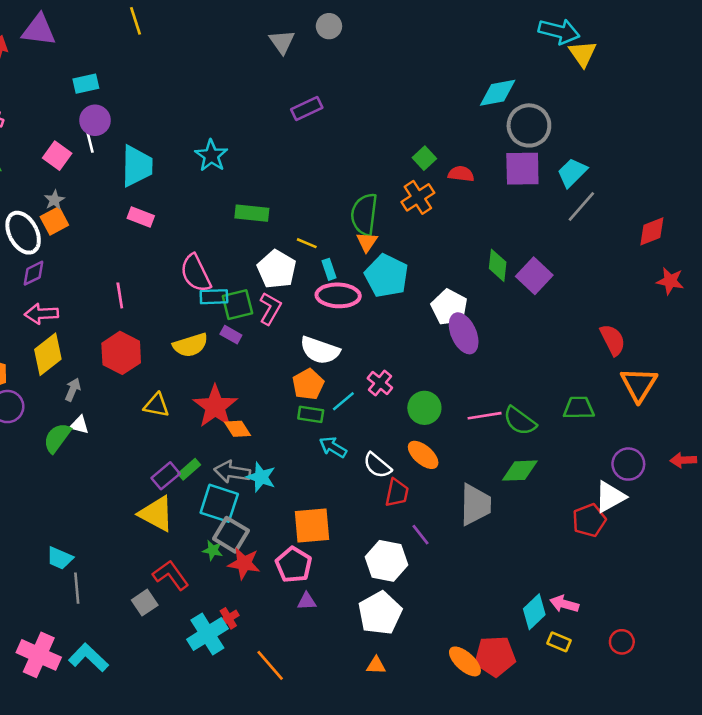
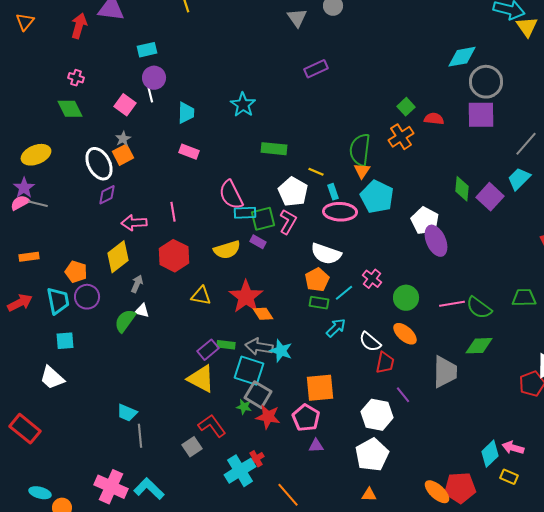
cyan trapezoid: (137, 166) -> (186, 113), size x0.7
cyan trapezoid: (572, 173) -> (519, 179), moved
pink arrow: (41, 314) -> (134, 223), moved
cyan arrow: (333, 447) -> (336, 328), turned 105
green rectangle: (189, 469) -> (226, 345), turned 48

